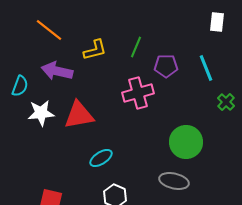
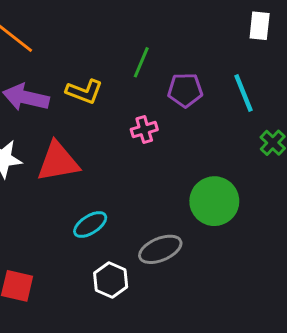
yellow L-shape: (95, 50) -> (84, 92), moved, turned 35
pink cross: (138, 93) -> (144, 130), size x0.6
gray ellipse: (174, 181) -> (160, 249), moved, turned -36

